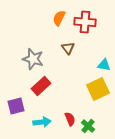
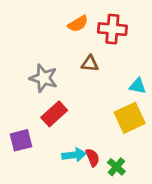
orange semicircle: (59, 18) -> (78, 24), turned -147
brown triangle: (68, 48) -> (90, 64), turned -48
cyan arrow: (42, 122) -> (74, 155), moved

